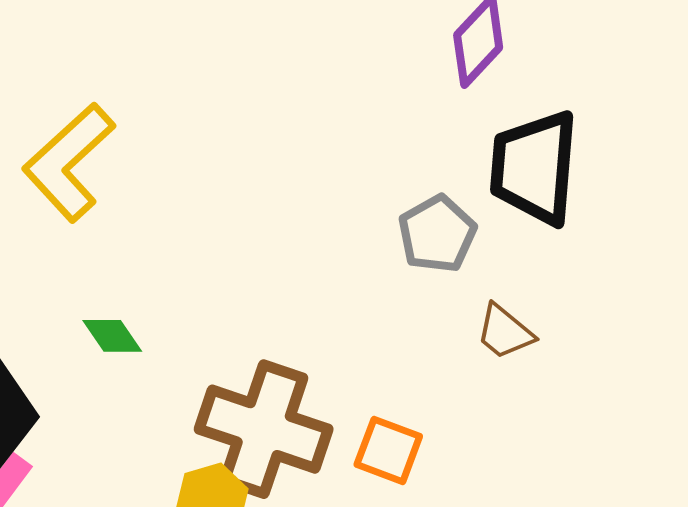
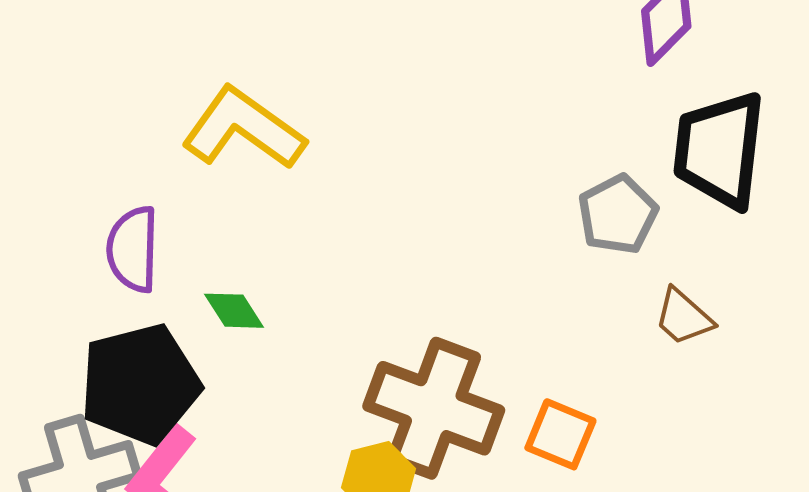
yellow L-shape: (69, 162) -> (243, 129), turned 76
green diamond: (112, 336) -> (234, 311), moved

